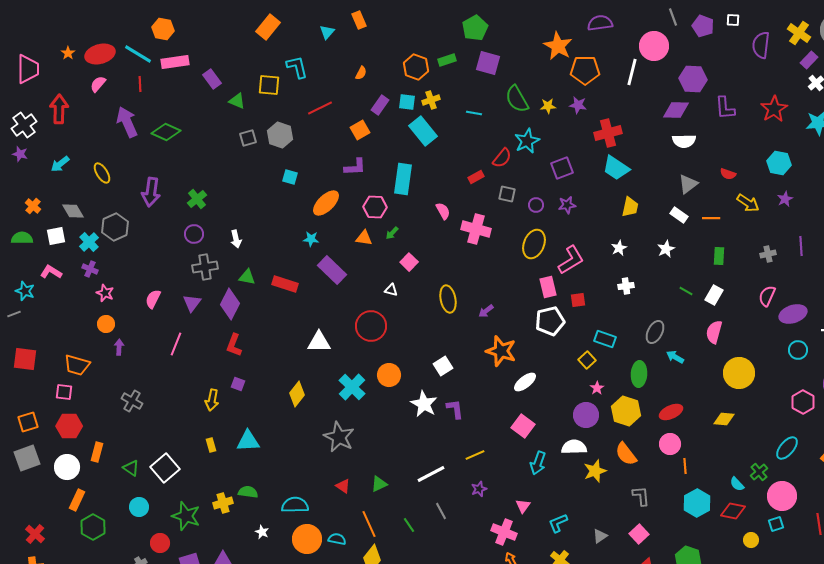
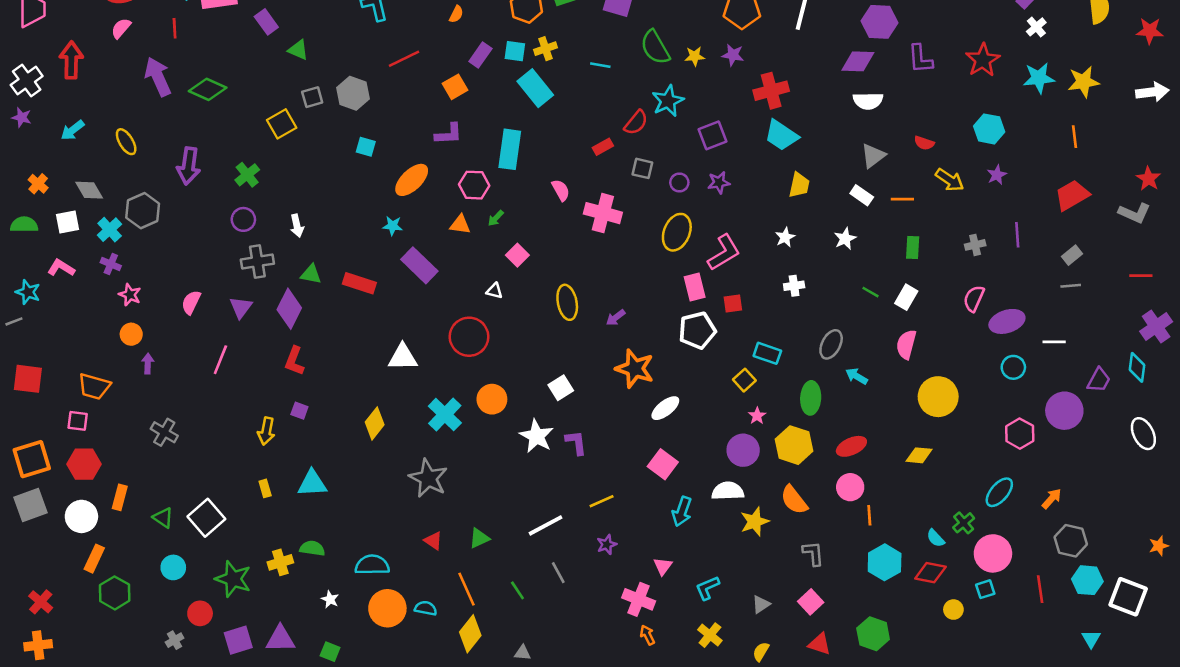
yellow square: (269, 85) -> (282, 124), moved, turned -35
orange square: (28, 422) -> (32, 459), size x1.4

